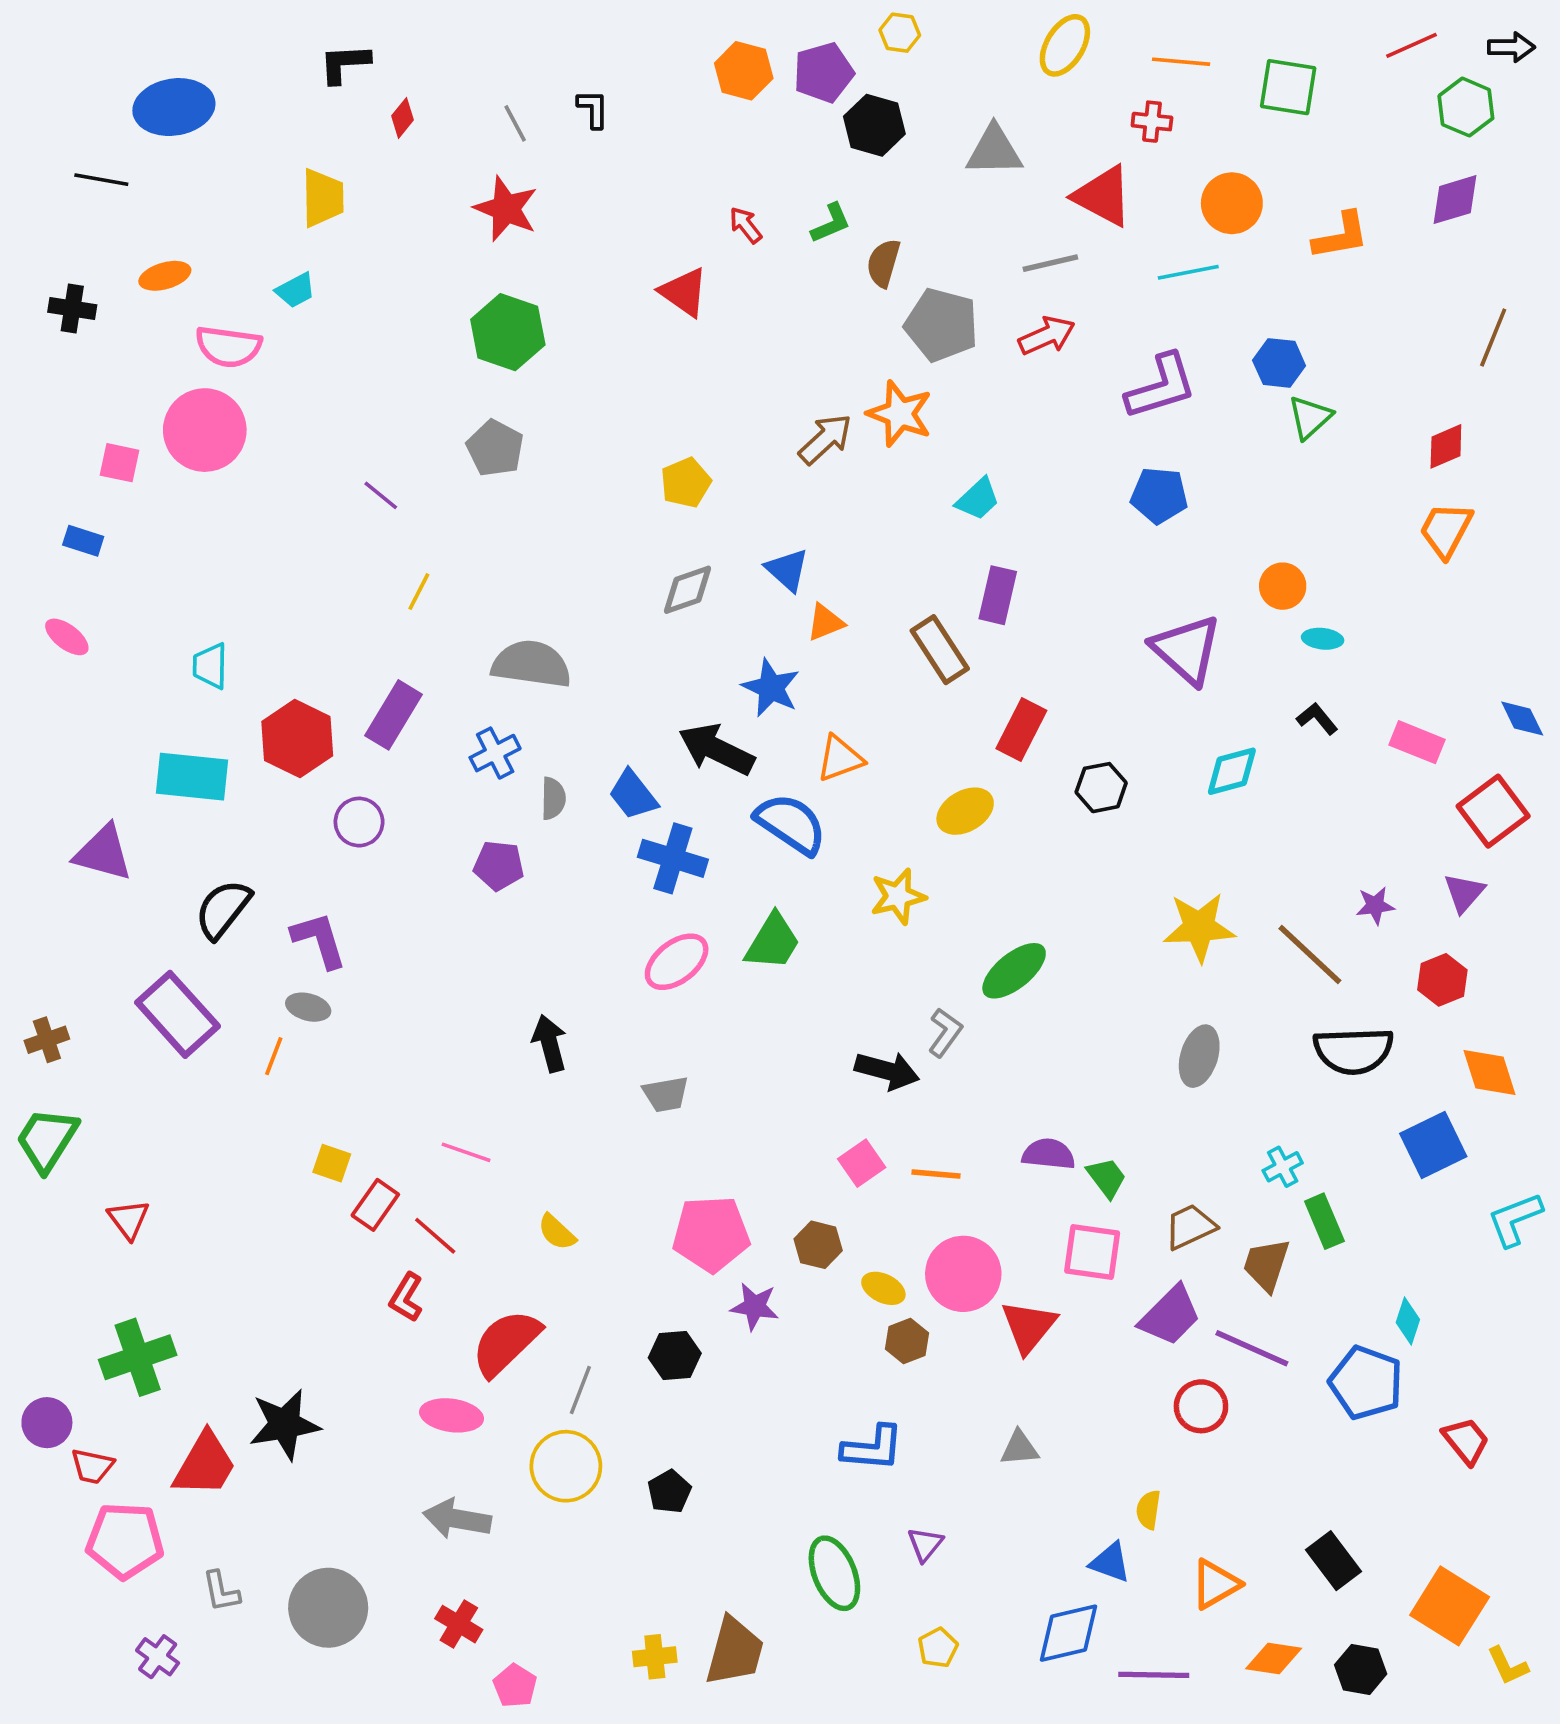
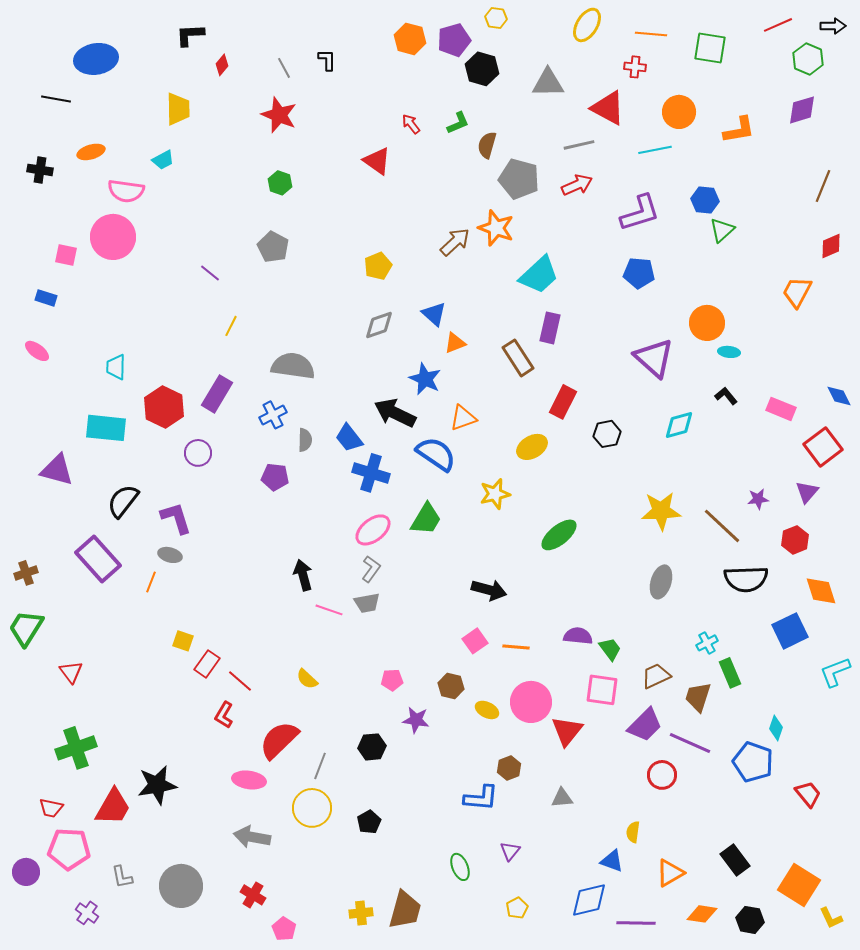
green hexagon: (508, 332) -> (280, 183), size x0.6
red diamond: (1446, 446) -> (831, 246), moved
cyan trapezoid: (978, 499) -> (539, 275), size x1.6
orange circle: (1283, 586) -> (707, 323), size x1.4
gray L-shape: (945, 1032) -> (371, 569), moved
pink line: (466, 1152) -> (329, 610), moved
pink pentagon: (711, 1234) -> (392, 680), size x0.5
brown hexagon: (907, 1341) -> (509, 768), moved
purple circle: (47, 1423) -> (26, 872), moved
green ellipse: (834, 1573) -> (460, 867), size x0.7

